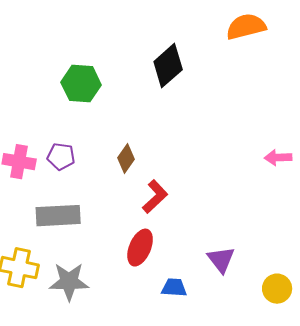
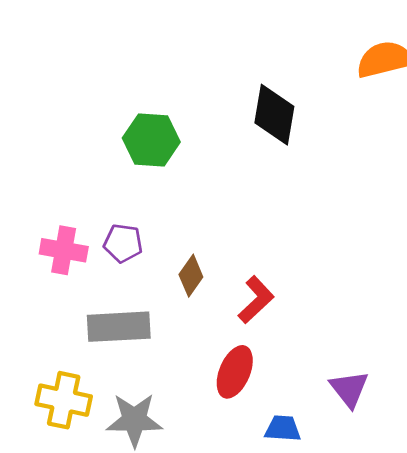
black diamond: (168, 66) -> (274, 115), turned -39
brown diamond: (126, 159) -> (191, 276), moved

